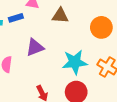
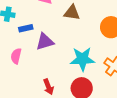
blue rectangle: (16, 18) -> (26, 28), moved

